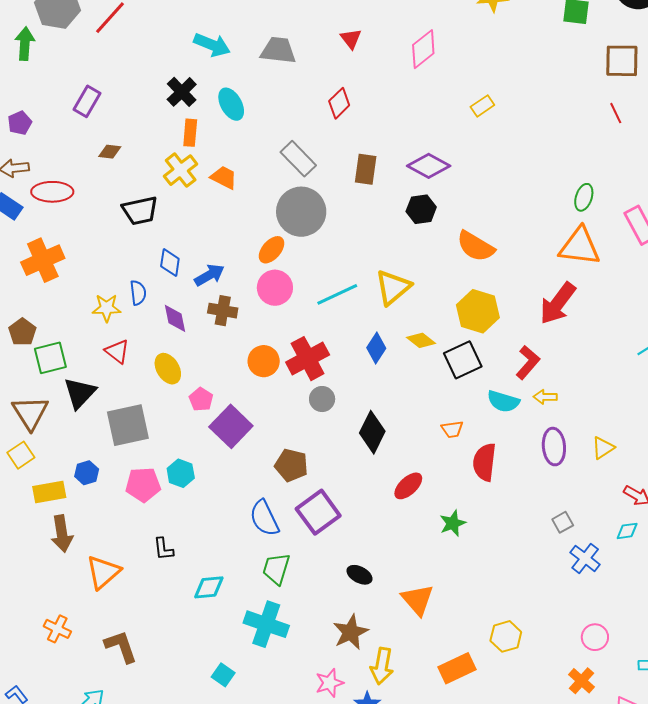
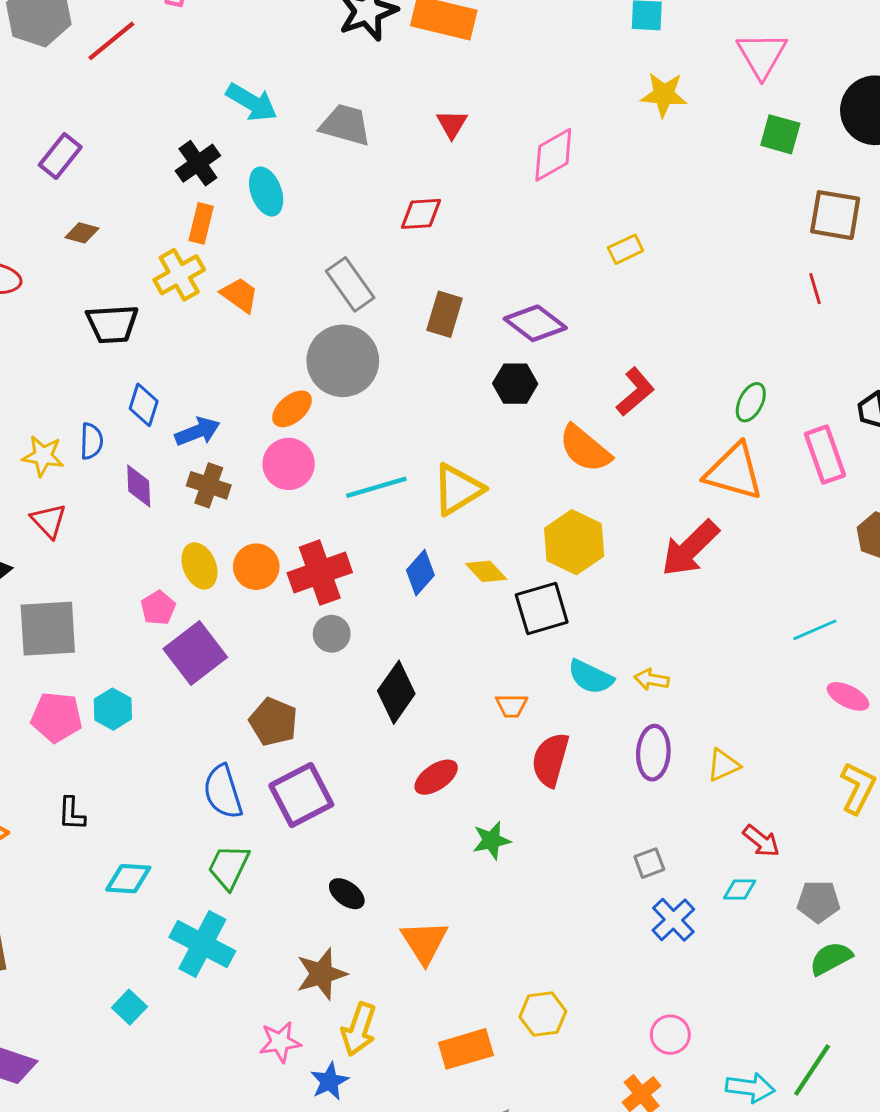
red diamond: (339, 103) -> (421, 214), turned 32
red L-shape: (528, 362) -> (635, 392), moved
yellow ellipse: (168, 369) -> (199, 566), moved

